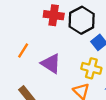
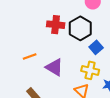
orange line: (23, 50) -> (30, 57), turned 40

